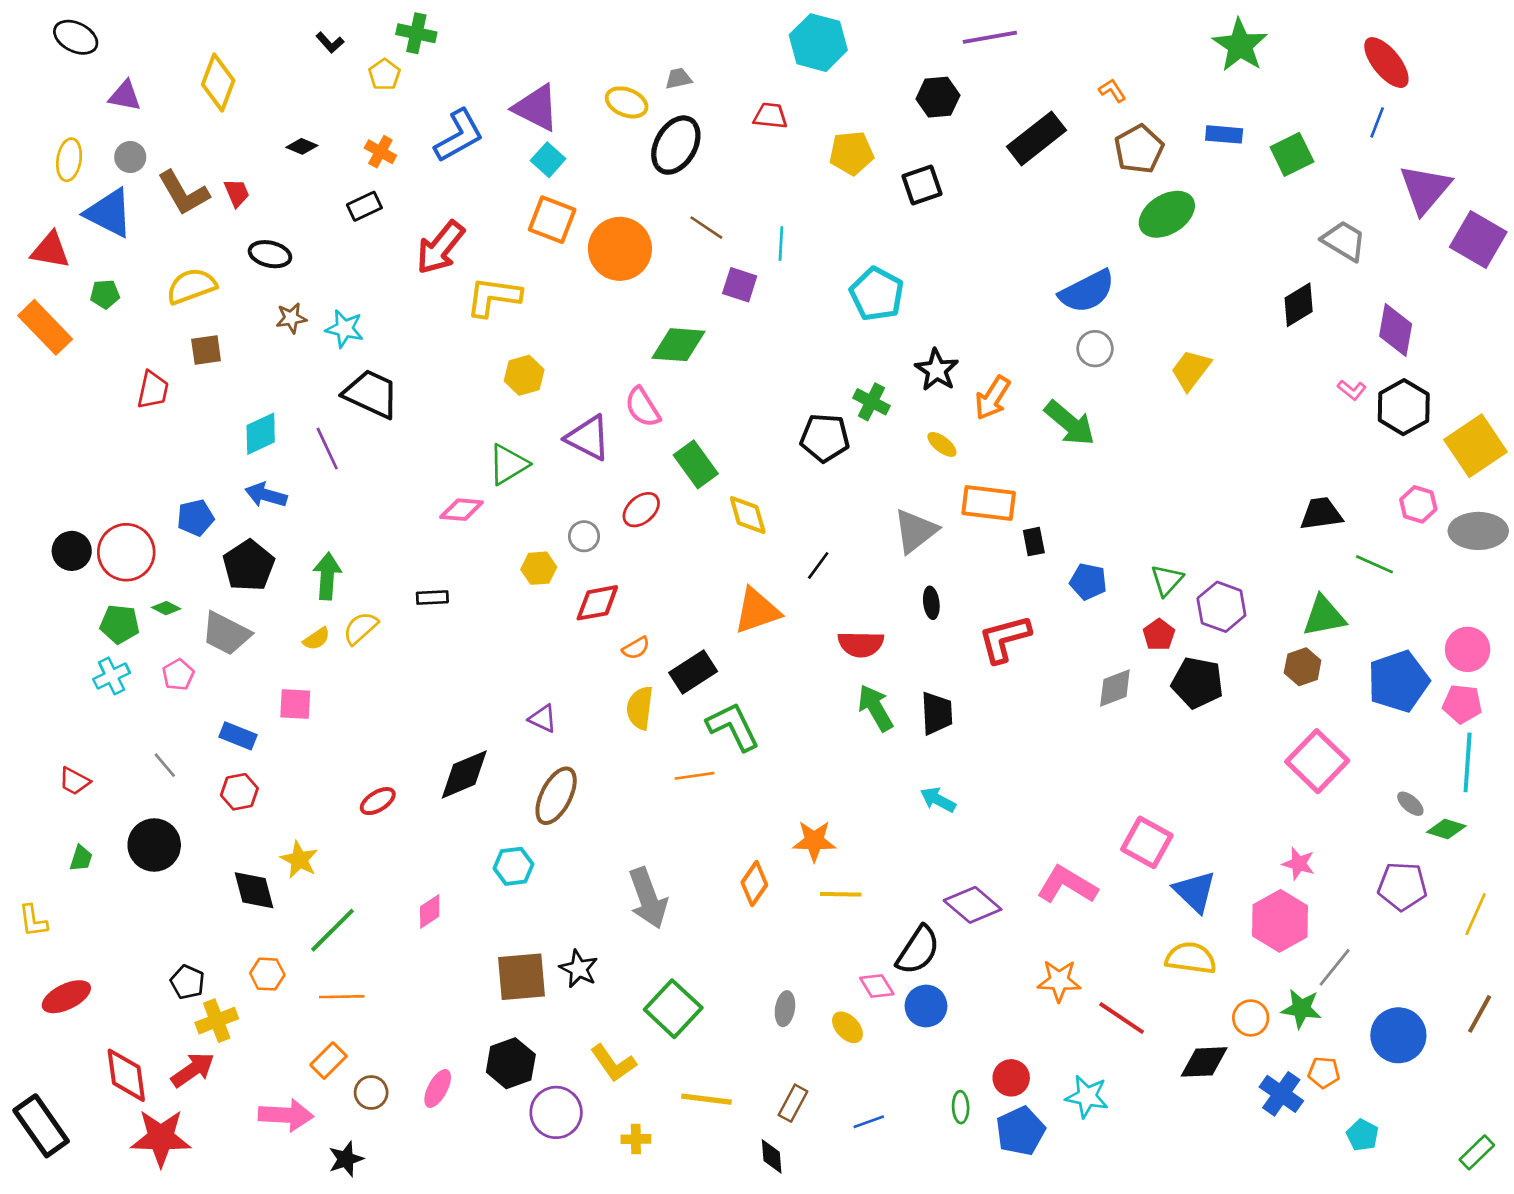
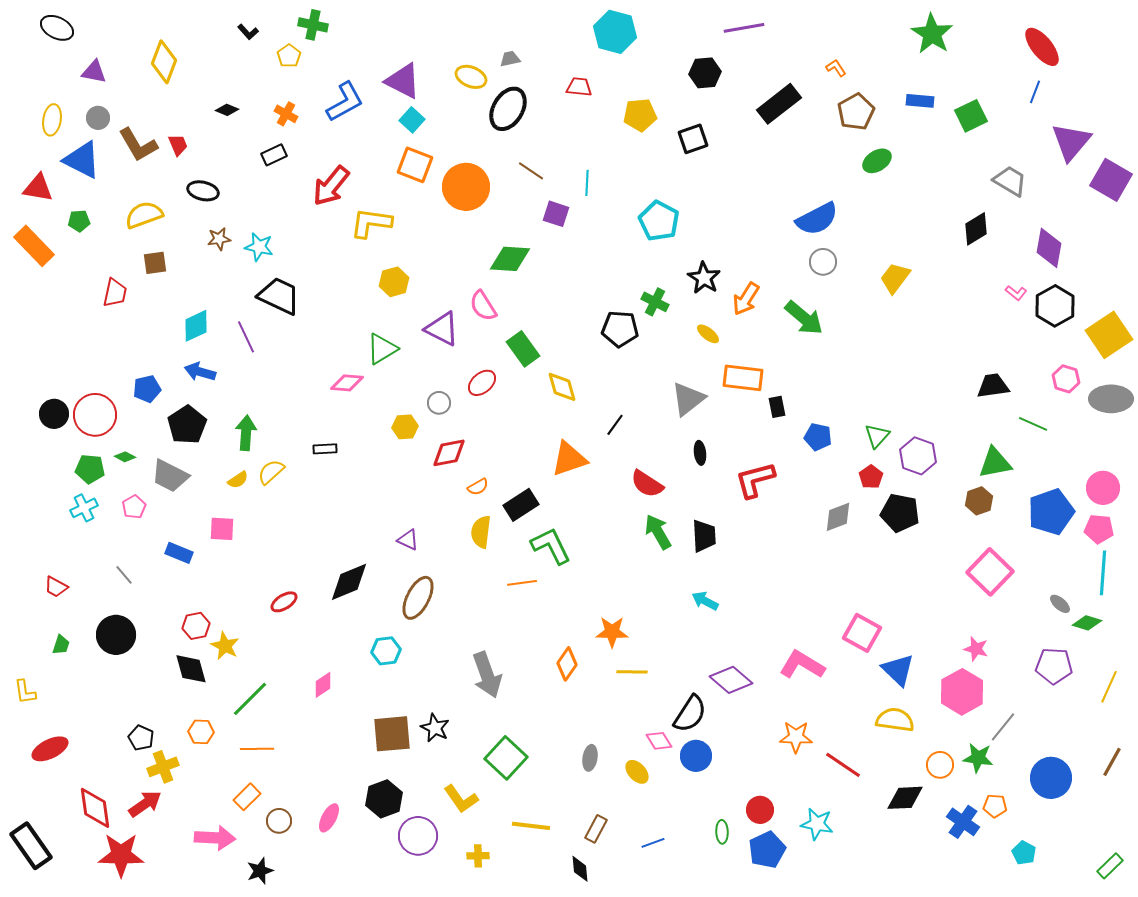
green ellipse: (1167, 214) -> (877, 161), size x0.7
red semicircle: (861, 644) -> (647, 484), turned 32
red hexagon: (239, 792) -> (196, 626), moved

